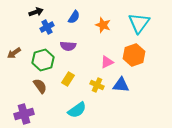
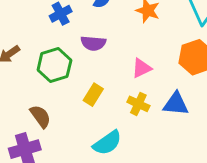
pink triangle: (107, 62) -> (142, 68), moved
brown semicircle: (40, 86) -> (40, 116), moved

